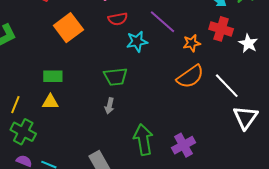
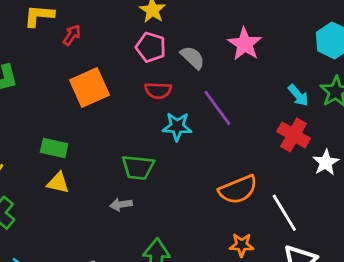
orange star: (192, 43) -> (242, 245), moved
yellow triangle: (50, 102) -> (58, 183), moved
gray arrow: (109, 106) -> (121, 205), turned 56

